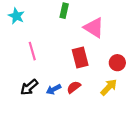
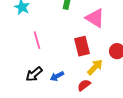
red semicircle: (74, 87) -> (84, 85), moved
yellow arrow: (109, 87) -> (95, 67), moved

